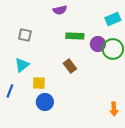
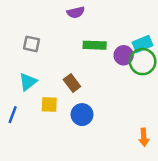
cyan rectangle: (113, 19) -> (143, 44), moved
brown rectangle: (70, 66) -> (72, 83), moved
blue circle: (45, 102) -> (82, 115), moved

